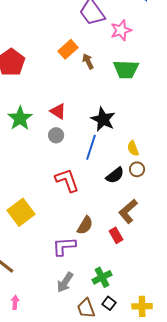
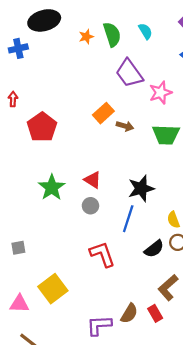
brown arrow: (88, 61) -> (125, 126), turned 133
black star: (103, 119) -> (141, 188), turned 30
brown semicircle: (85, 225) -> (129, 313), moved

